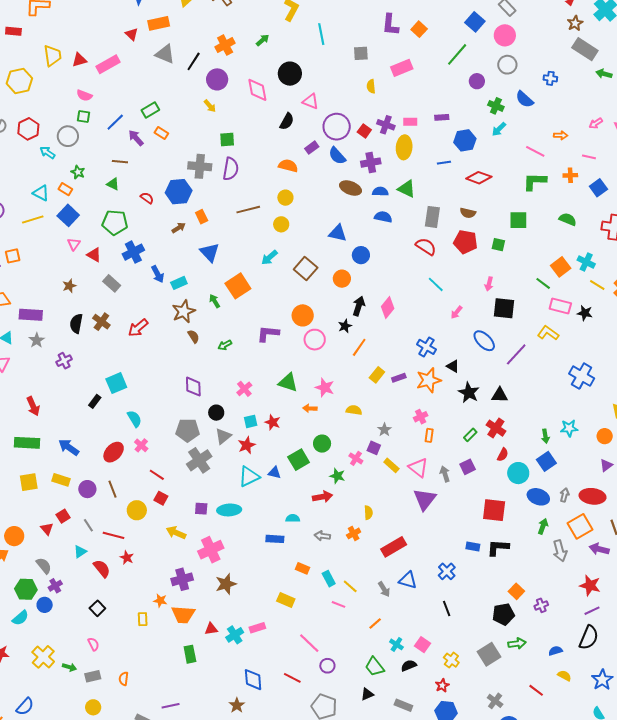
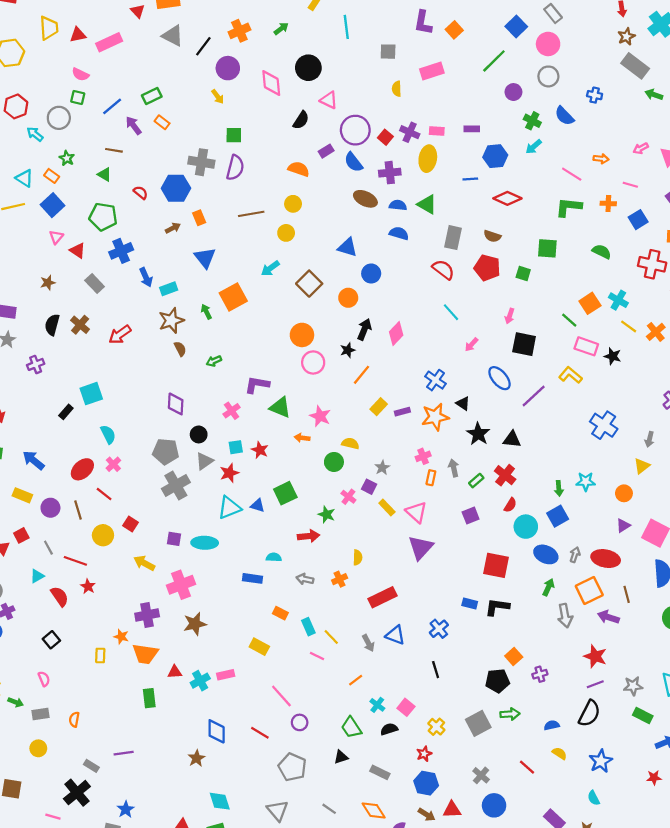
purple L-shape: (268, 334) -> (257, 385), moved
green circle: (322, 444) -> (334, 462), moved
gray arrow: (445, 474) -> (454, 468), moved
red line: (157, 475) -> (104, 494), moved

